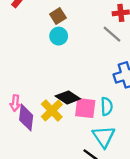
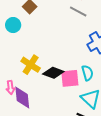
cyan circle: (59, 36) -> (13, 25), moved
yellow cross: (52, 111) -> (31, 65), moved

